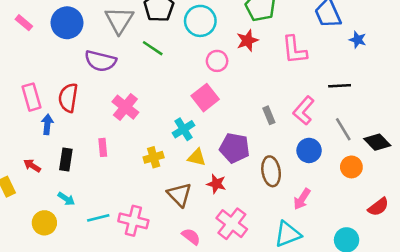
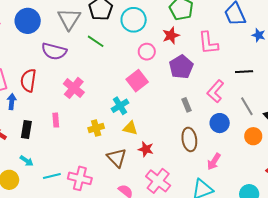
gray rectangle: (269, 115) -> (187, 105), moved
purple pentagon: (235, 148) -> (181, 67), moved, turned 30

